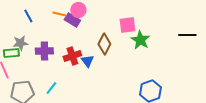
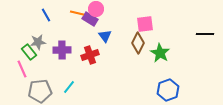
green star: (140, 40) -> (160, 53), moved
brown diamond: (104, 44) -> (138, 43), moved
green rectangle: (11, 53) -> (29, 52), turned 56
blue triangle: (87, 61) -> (105, 36), moved

